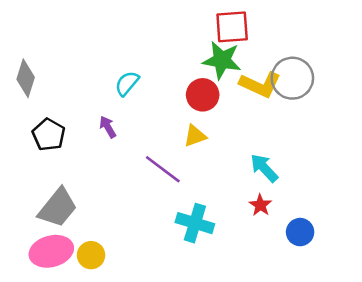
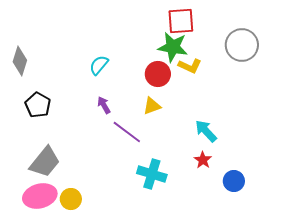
gray circle: (292, 78) -> (242, 45), moved
yellow L-shape: (260, 85) -> (190, 66), moved, size x0.7
purple arrow: (108, 127) -> (104, 105), moved

